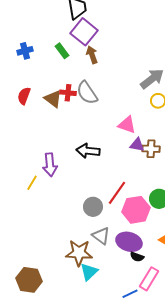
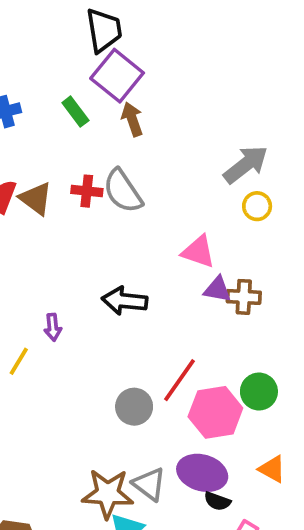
brown triangle: (53, 99) -> (36, 199), moved
purple arrow: (50, 165) -> (53, 327), size x0.6
gray triangle: (101, 236) -> (149, 484), moved

